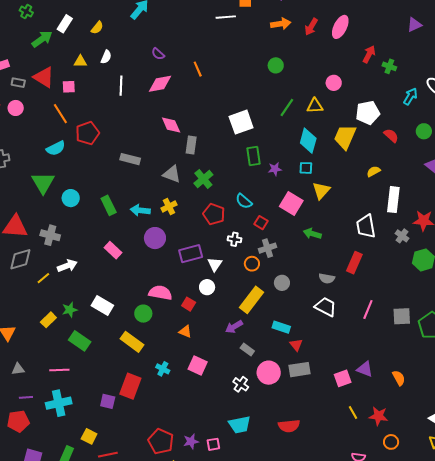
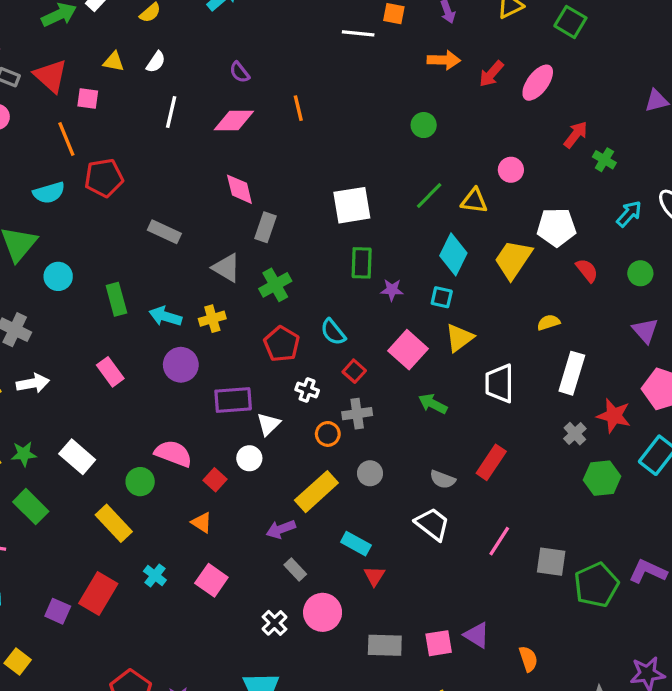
white trapezoid: (366, 226) -> (499, 383), moved
gray rectangle: (300, 370) -> (385, 645), moved

